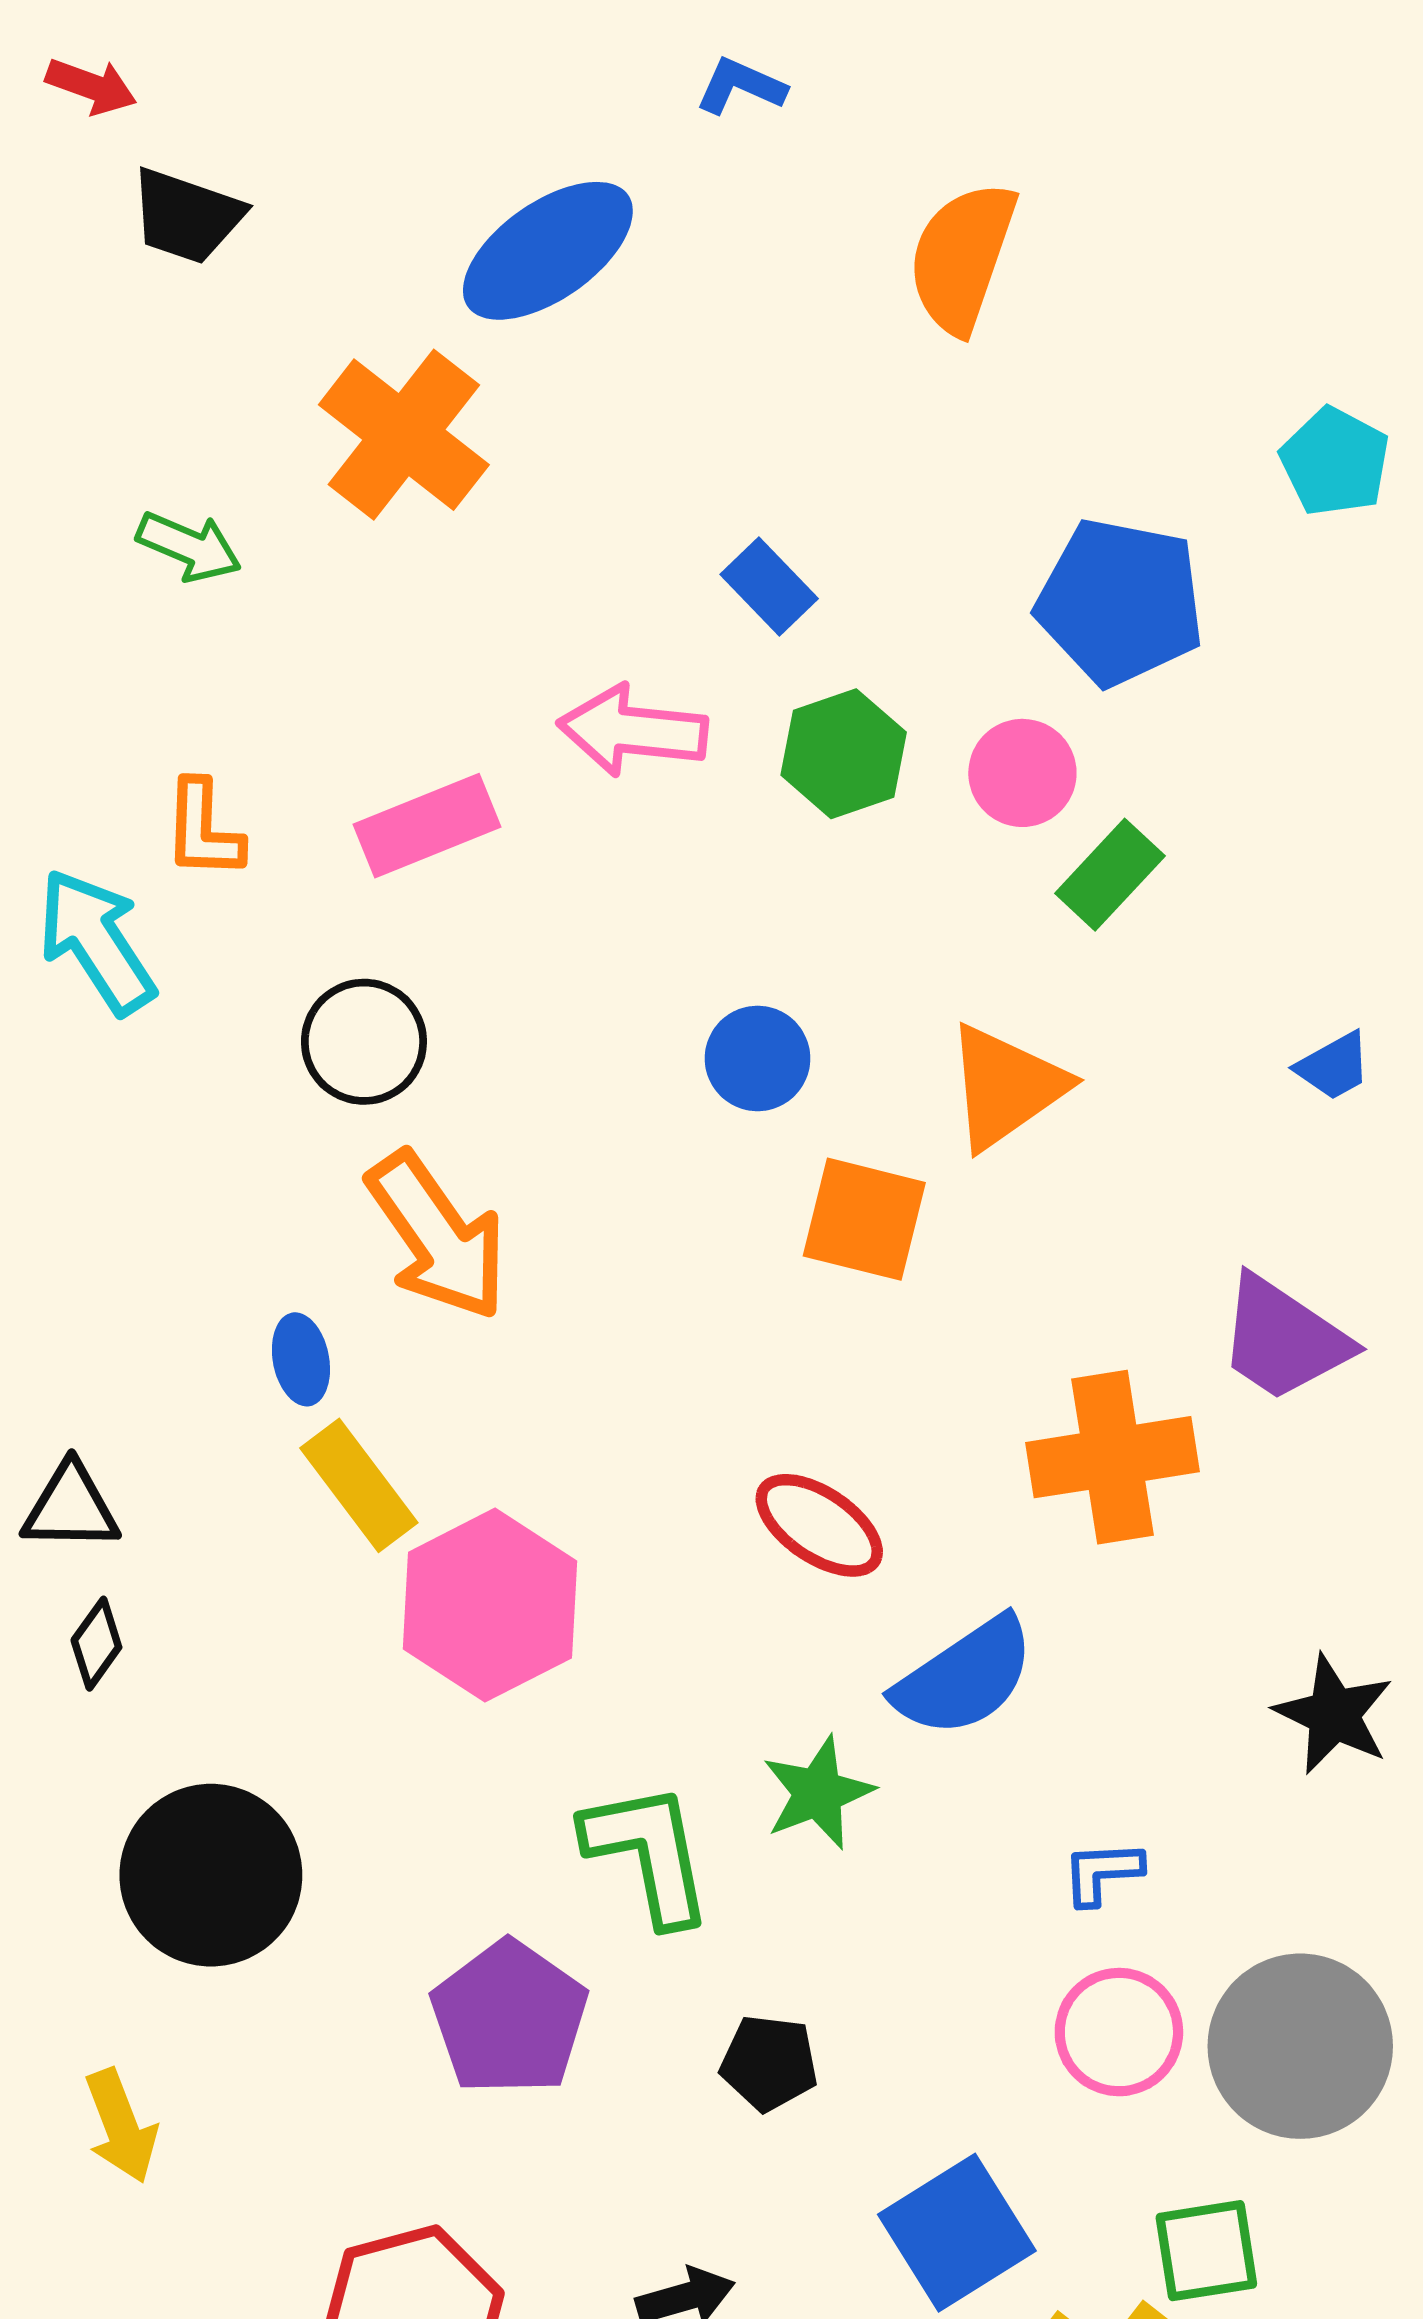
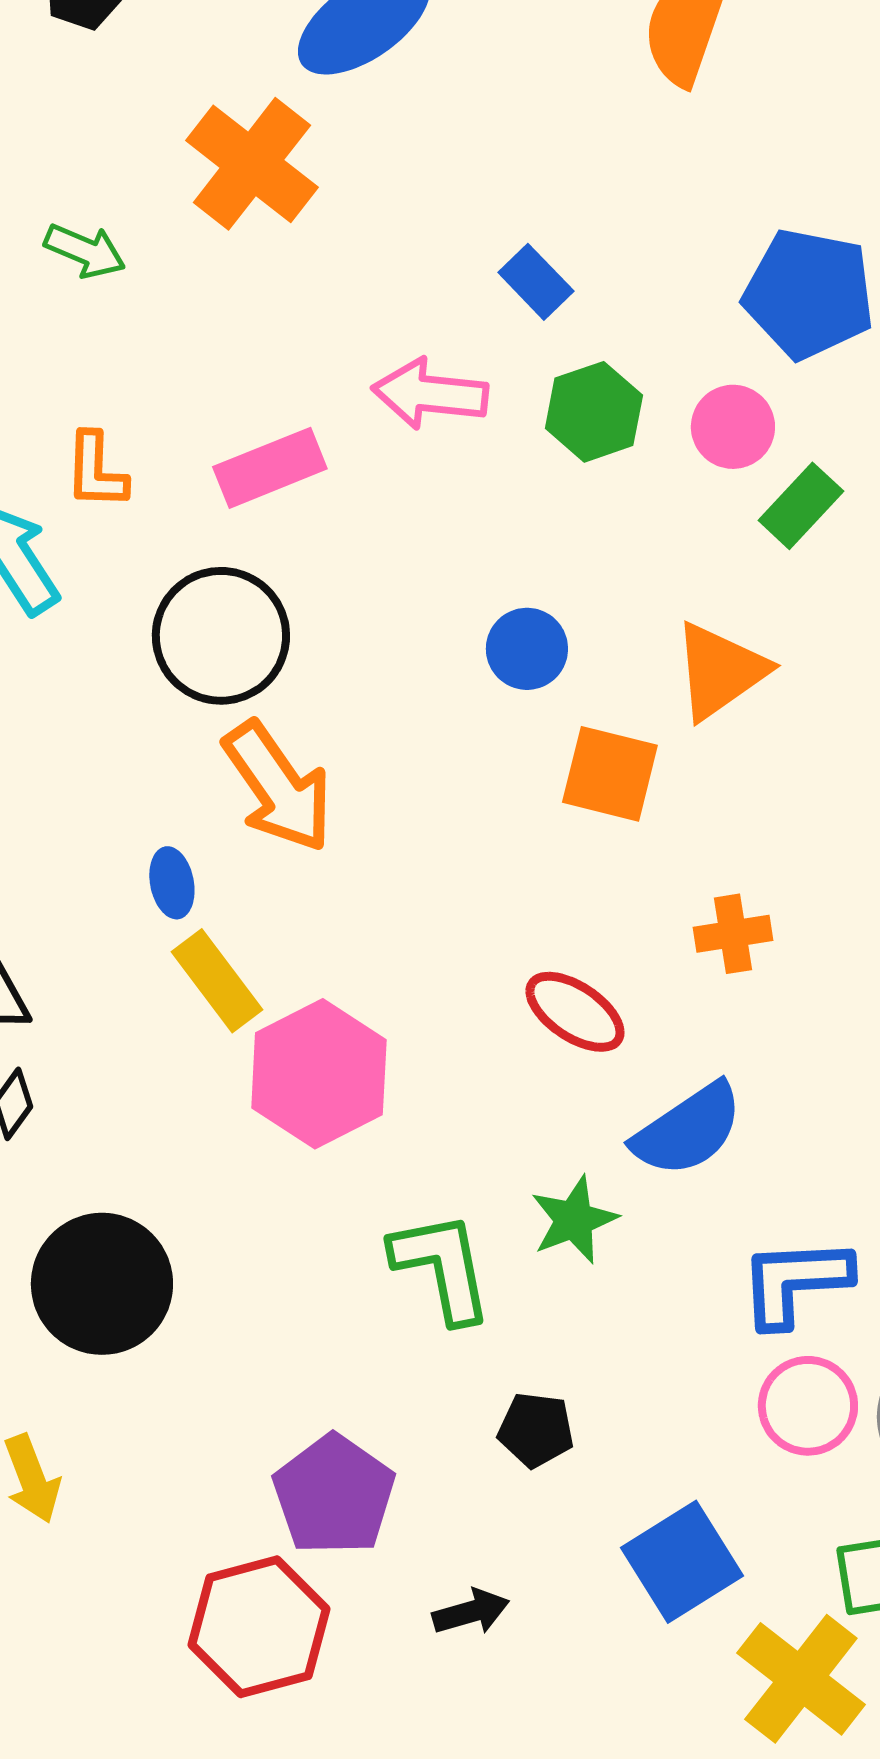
black circle: (364, 1042) -> (221, 636), size x1.4
orange cross: (1112, 1457) -> (733, 934), moved, size x0.6
blue L-shape: (1102, 1873) -> (795, 1282), size x1.8
purple pentagon: (509, 2018) -> (334, 1495), moved

